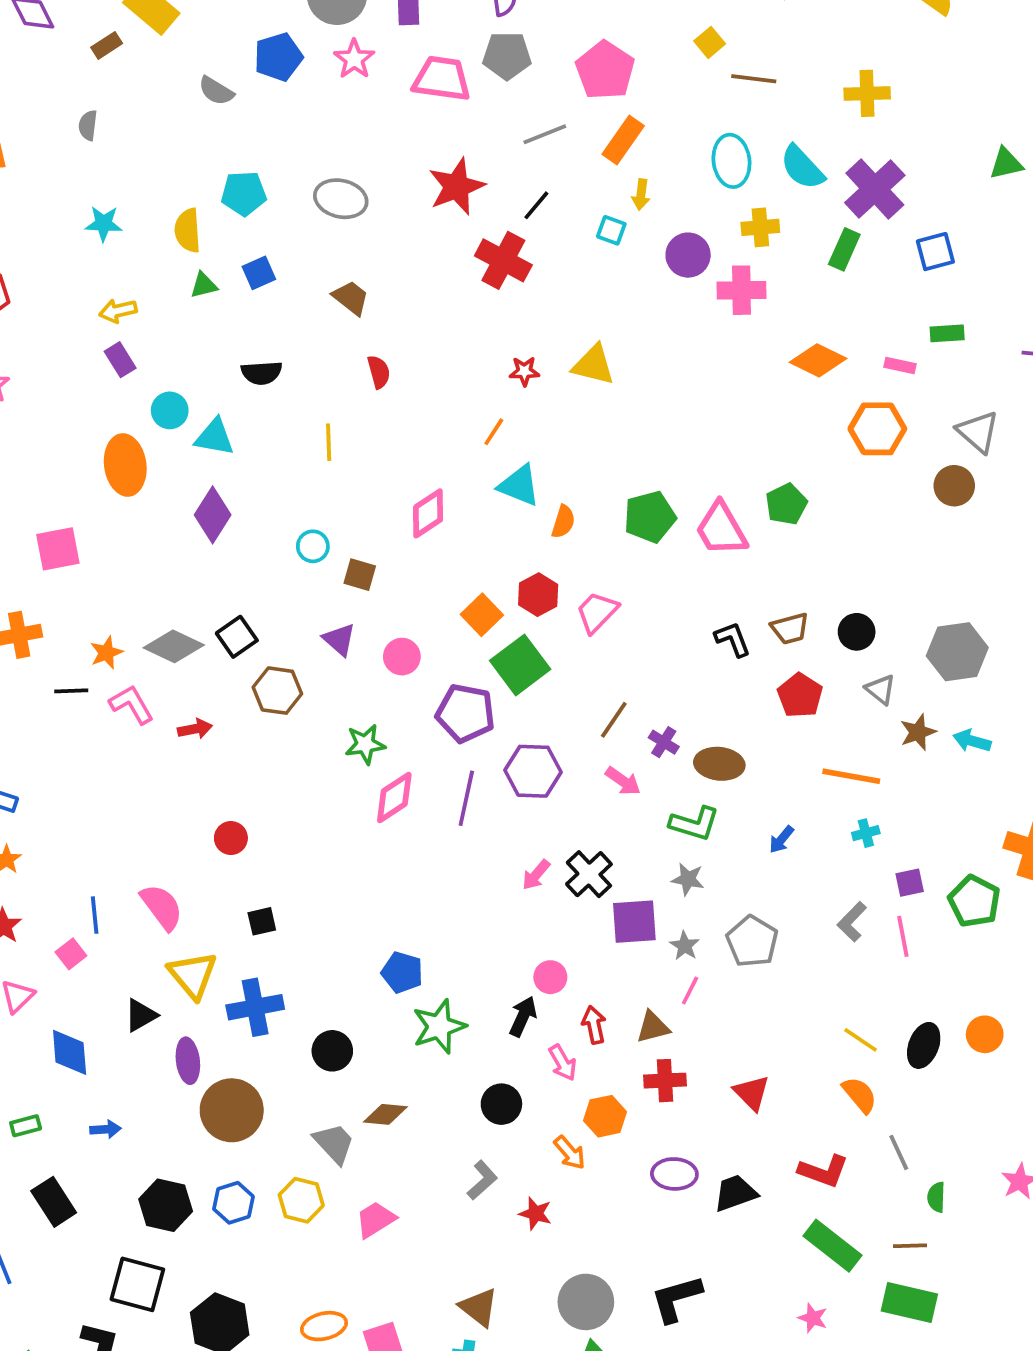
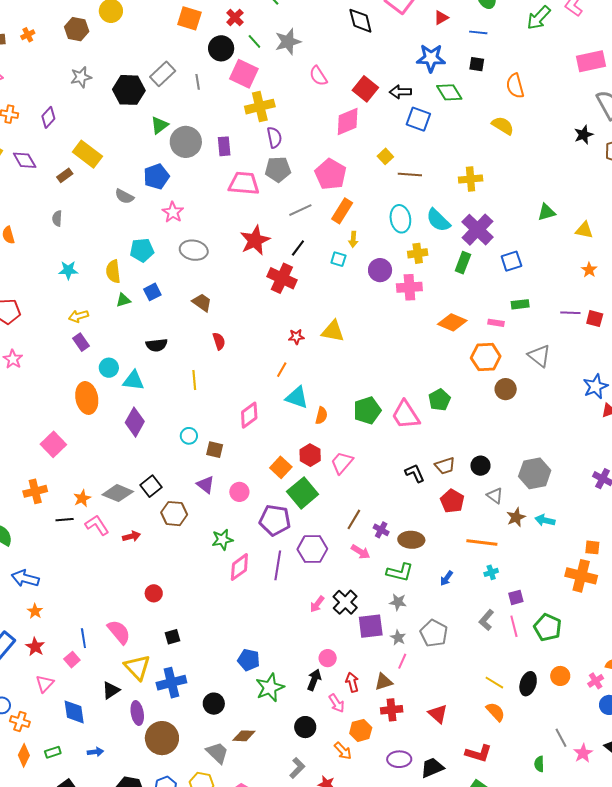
pink star: (354, 59) -> (173, 212), moved
brown circle: (954, 486) -> (506, 389), moved
pink square: (58, 549) -> (53, 444), turned -30
green pentagon: (974, 901) -> (548, 627), moved
gray line: (899, 1152) -> (561, 738), moved

